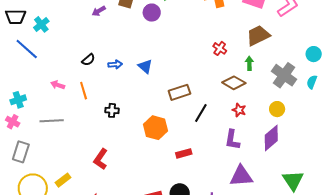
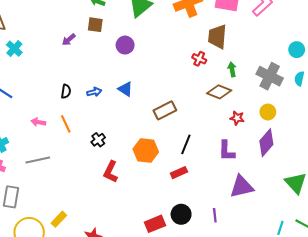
purple circle: (152, 13) -> (125, 45), moved
cyan cross: (41, 24) -> (14, 49), moved
brown trapezoid: (258, 35) -> (217, 37), moved, turned -50
black semicircle: (88, 60) -> (66, 91), turned -32
black cross: (112, 110) -> (98, 140), turned -32
red star: (239, 110) -> (237, 118), moved
black line: (201, 113) -> (186, 144), moved
red L-shape: (101, 159) -> (111, 172), moved

